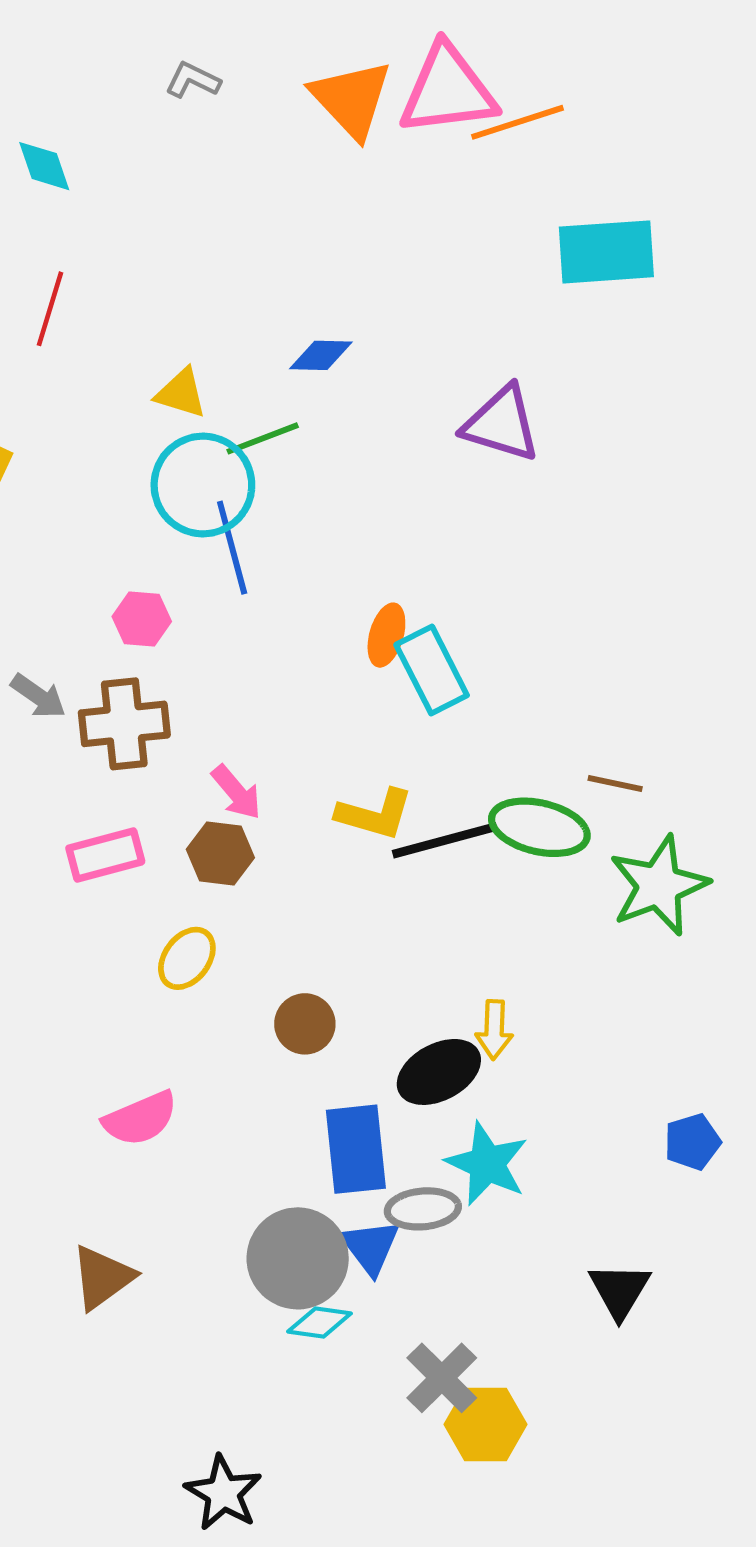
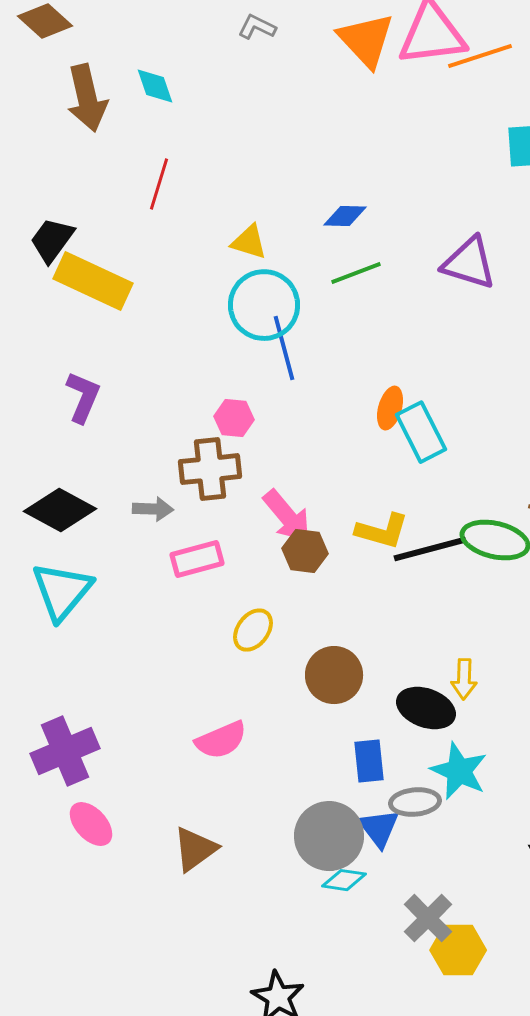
green line: (263, 438) -> (356, 273), moved
pink hexagon: (142, 619) -> (234, 418), moved
gray arrow: (38, 696) -> (153, 509), moved, turned -33
pink arrow: (236, 792) -> (287, 516), size x1.4
brown hexagon: (220, 854) -> (305, 551), moved
brown circle: (305, 1024) -> (334, 675), size x1.4
black ellipse: (439, 1072) -> (426, 708), turned 48
blue rectangle: (356, 1149) -> (369, 761), size x0.7

